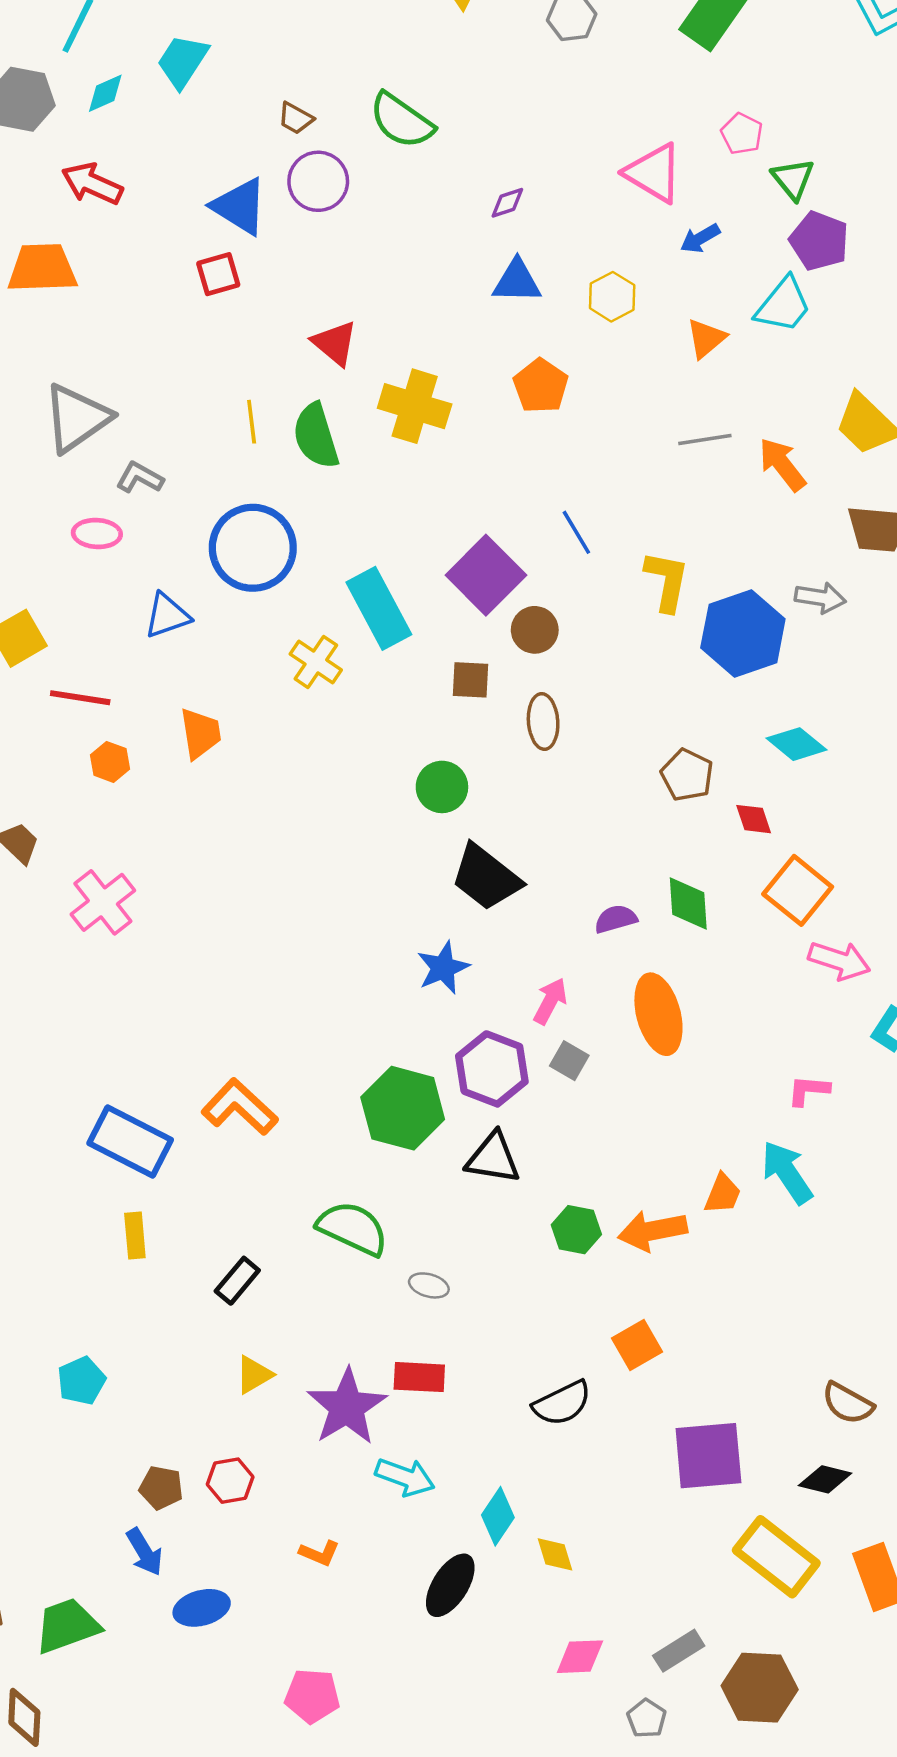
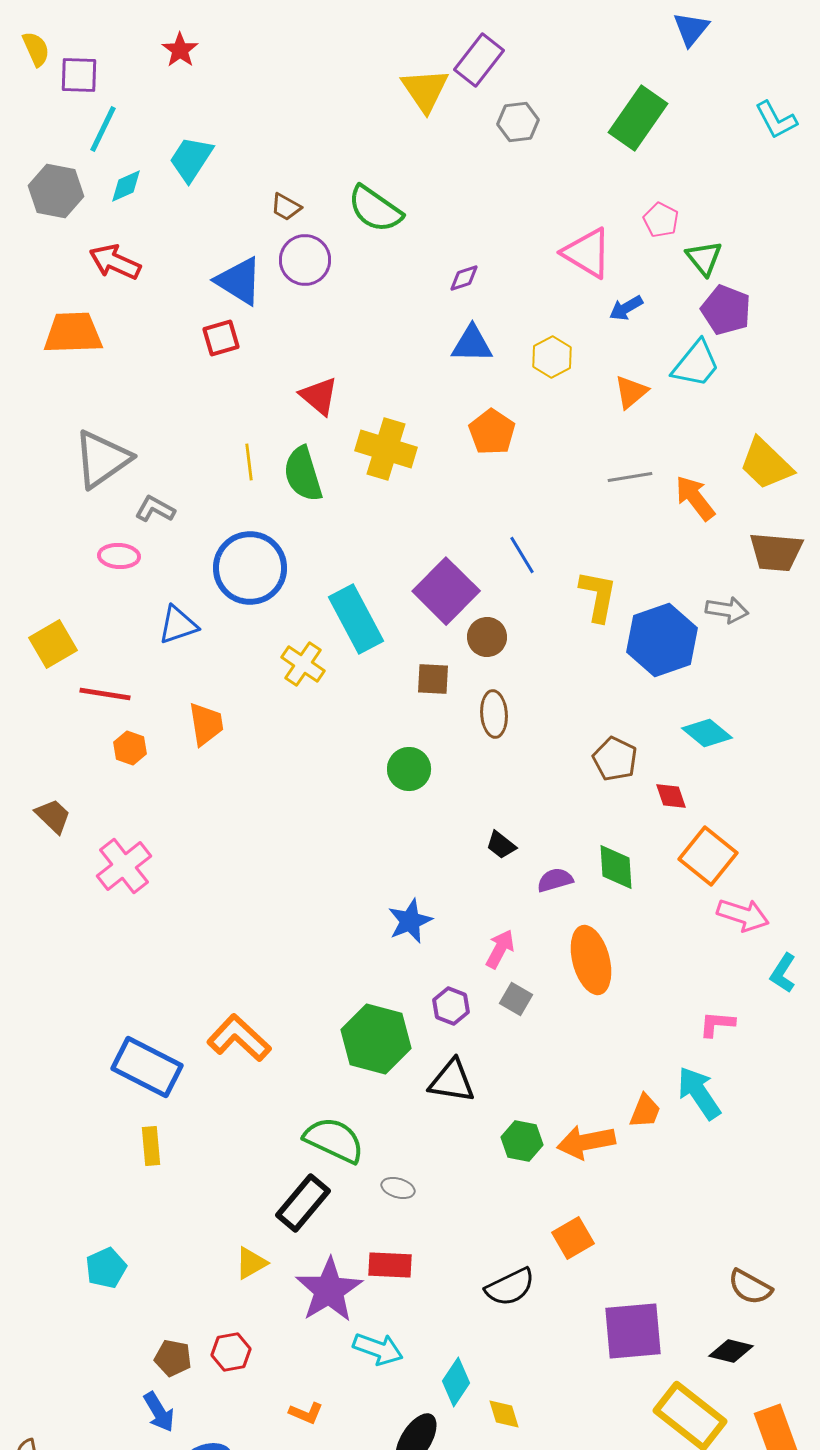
black trapezoid: (486, 877) -> (501, 845), moved, size x0.5
purple hexagon: (492, 1069) -> (451, 1006), size x0.6
black rectangle: (237, 1281) -> (303, 1203), moved, size x1.4

